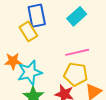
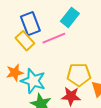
pink line: (77, 52) -> (54, 38), moved
cyan star: (30, 72) -> (33, 81), turned -30

